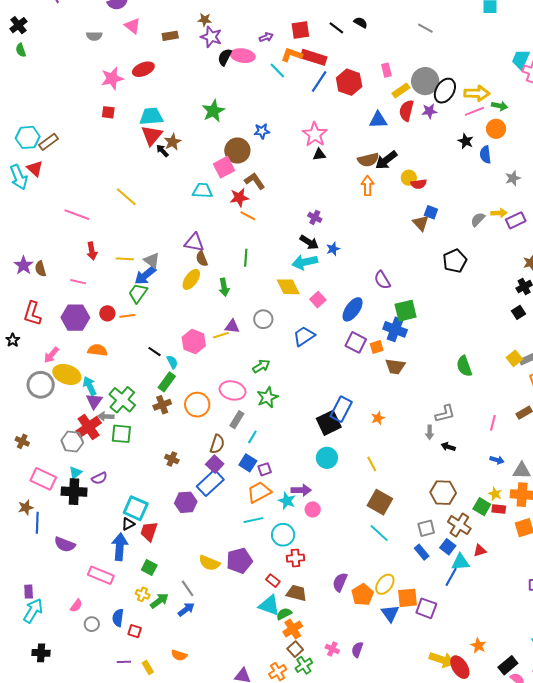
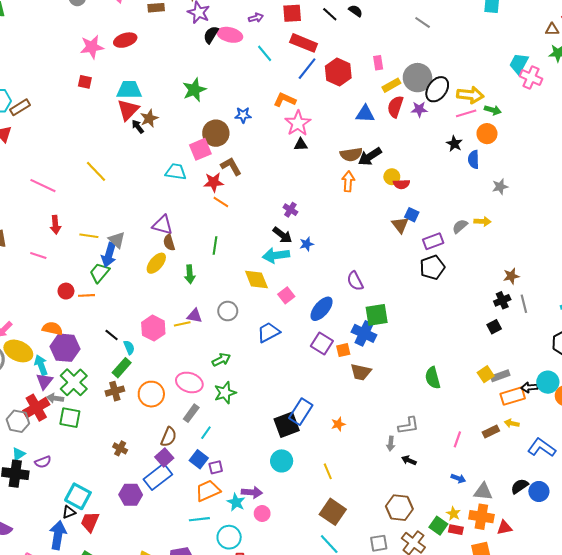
orange L-shape: (292, 55) -> (285, 100), moved
purple rectangle: (516, 220) -> (433, 241), moved
blue arrow: (145, 275) -> (109, 255), turned -40
purple hexagon: (75, 318) -> (65, 348), moved

